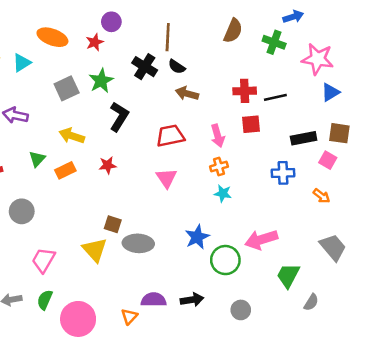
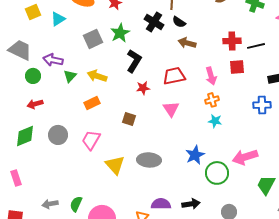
green triangle: (37, 159) -> (70, 76), moved
red star: (108, 165) -> (143, 88), moved
brown square: (113, 224) -> (129, 119), moved
pink trapezoid: (43, 260) -> (91, 140), moved

